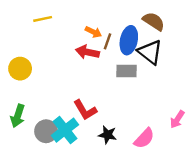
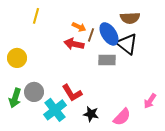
yellow line: (43, 19) -> (36, 16), turned -63
brown semicircle: (154, 21) -> (130, 18), turned 144
blue ellipse: (129, 40) -> (109, 34), turned -45
gray circle: (46, 131) -> (34, 92), moved

